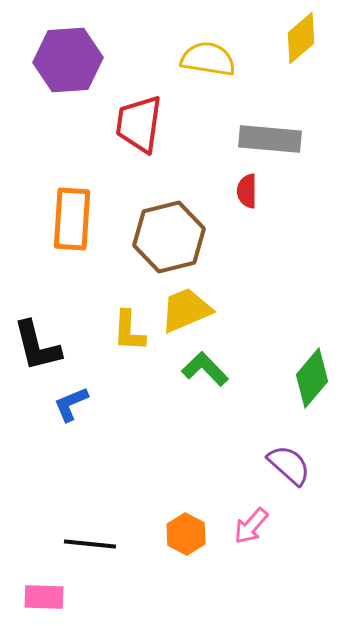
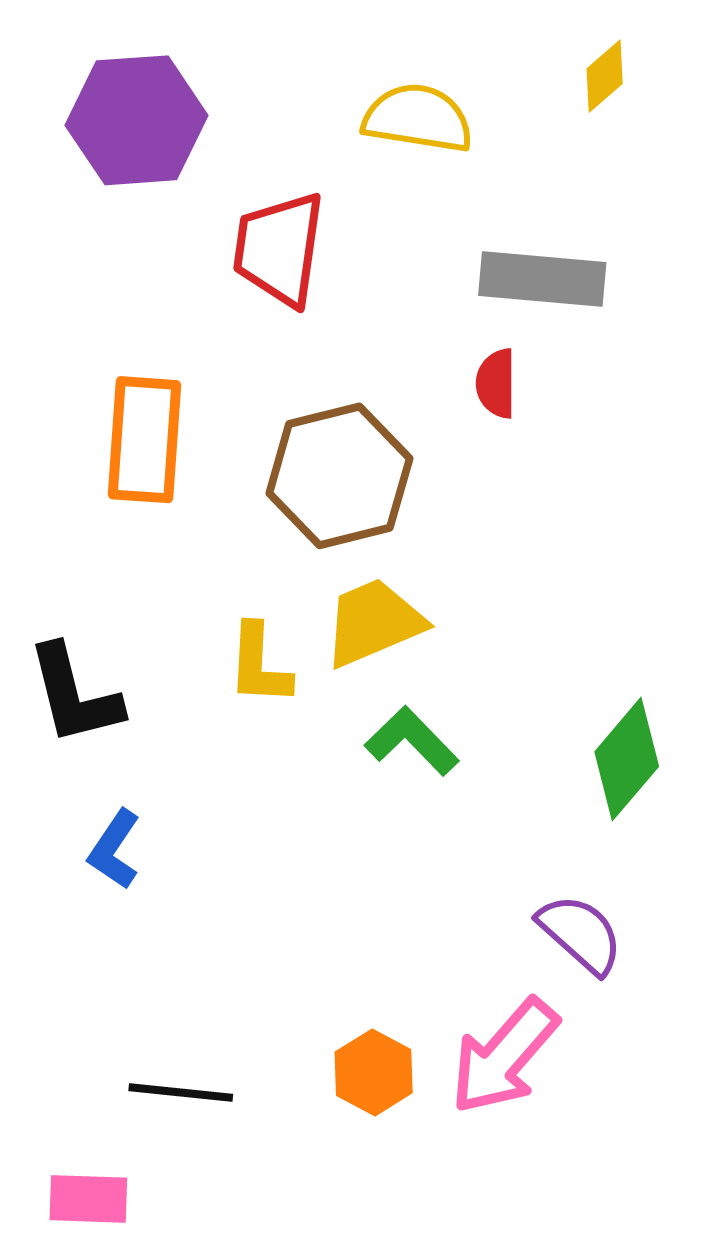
yellow diamond: (301, 38) -> (605, 76), size x0.7
blue L-shape: (71, 404) -> (114, 849), moved, turned -33
pink arrow: (251, 526) -> (504, 1056), size x1.6

